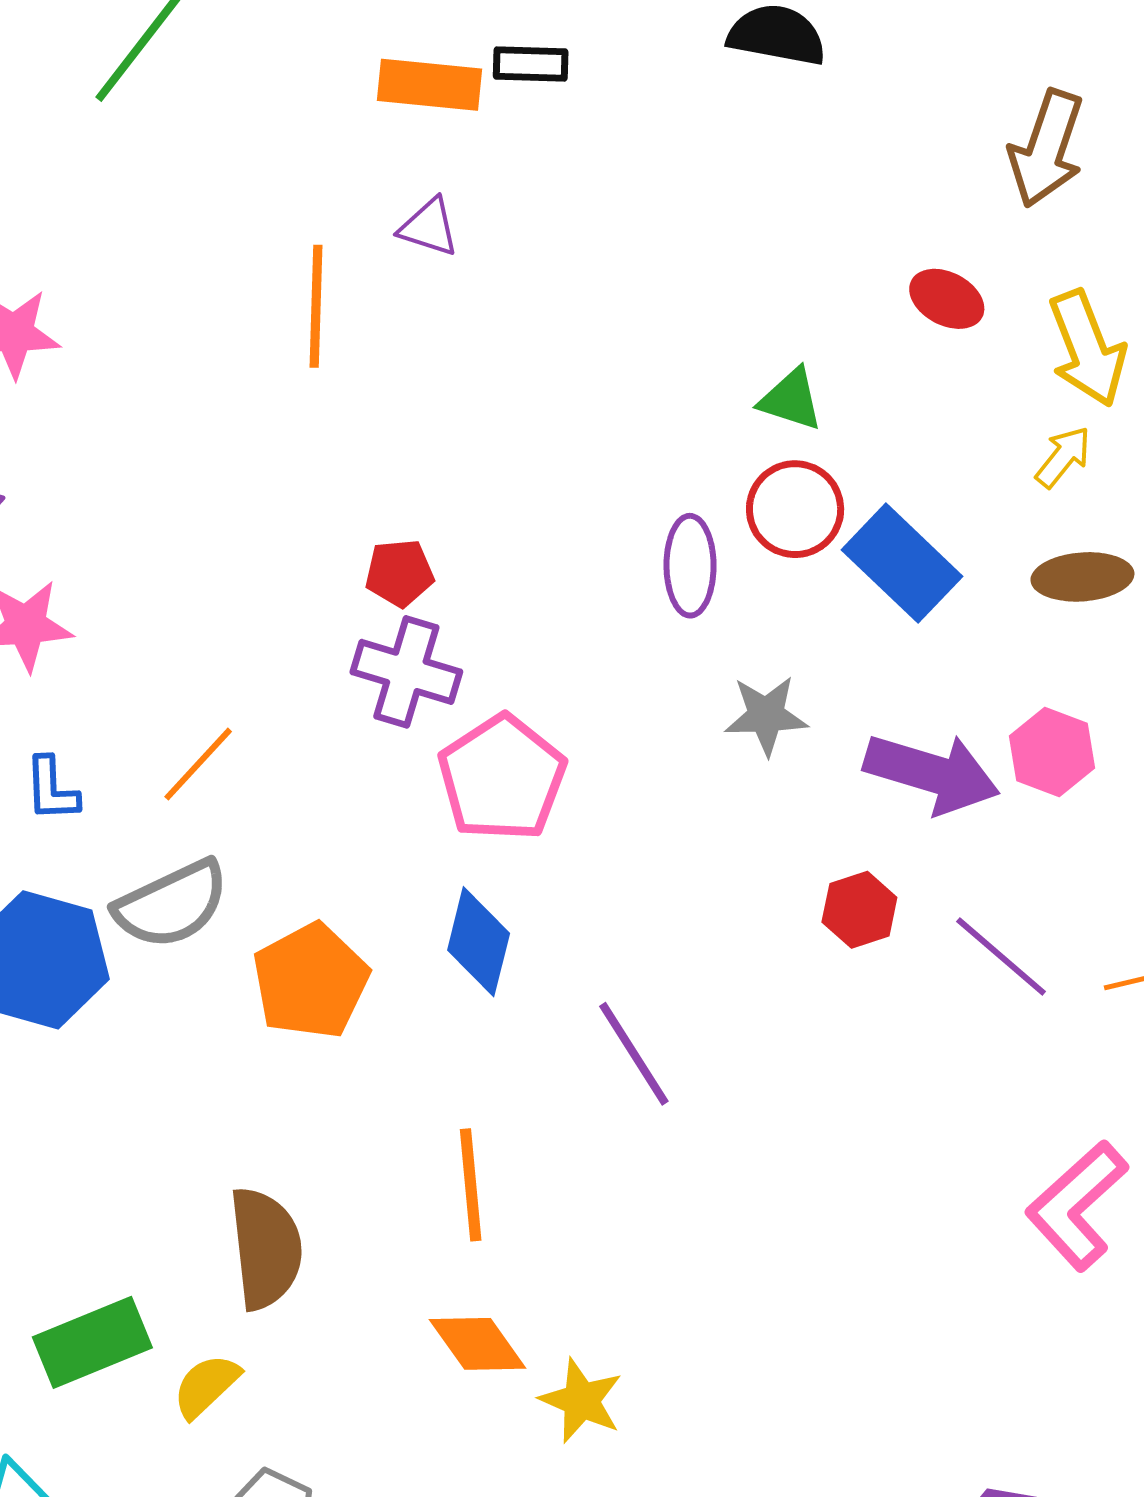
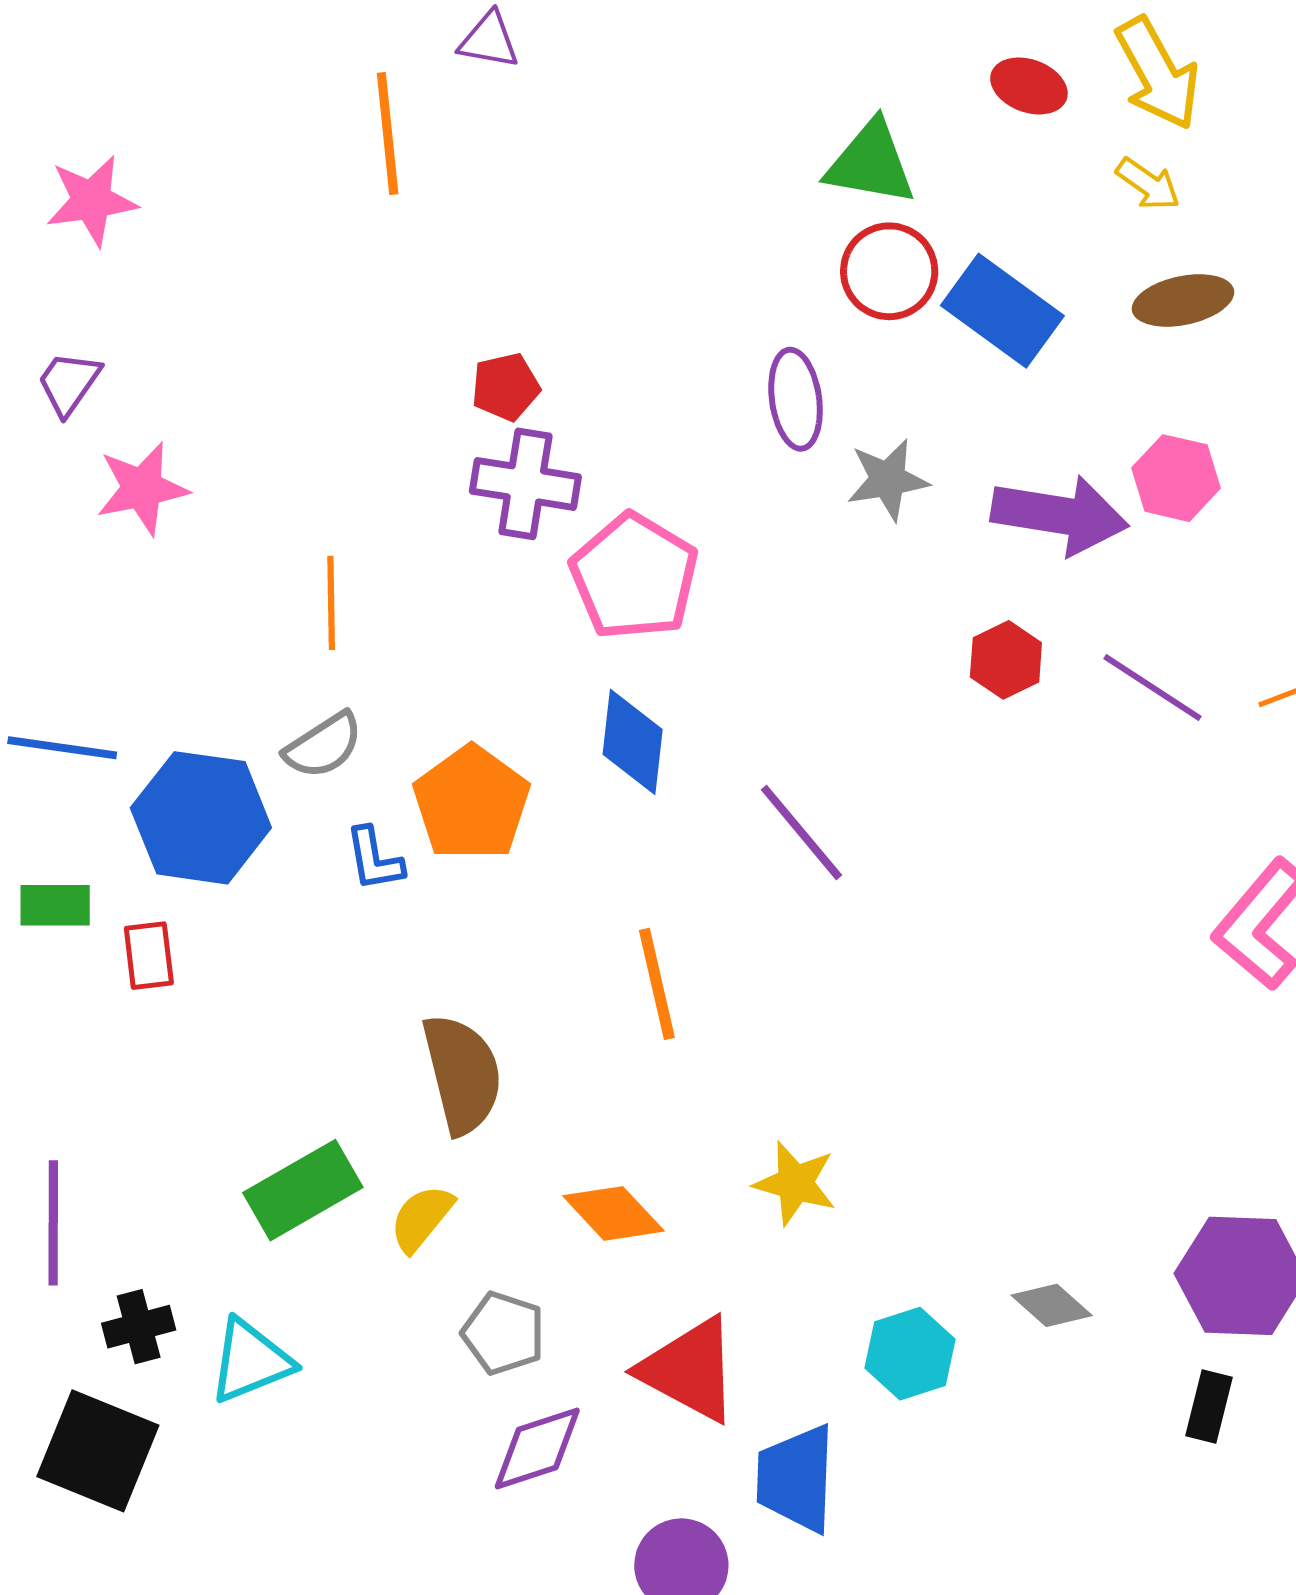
red ellipse: (947, 299) -> (1029, 86), moved
green triangle: (791, 399) -> (871, 163), size x1.4
yellow arrow: (1063, 457) -> (1148, 184), turned 94
purple ellipse: (690, 566) -> (796, 399), moved
orange line: (198, 764) -> (331, 603), turned -36
blue L-shape: (52, 789) -> (374, 859), moved
gray semicircle: (172, 904) -> (323, 746), size x0.7
orange diamond: (478, 1344) -> (613, 1213), moved

